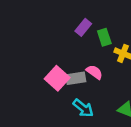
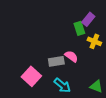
purple rectangle: (83, 27) -> (88, 19), moved
pink square: (57, 78) -> (31, 76), moved

